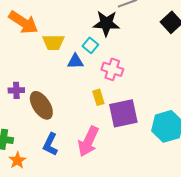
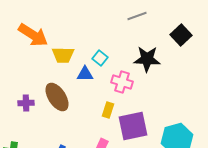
black star: (106, 23) -> (147, 59), moved
yellow rectangle: (98, 97) -> (108, 110), turned 35
brown ellipse: (41, 105) -> (57, 97), moved

